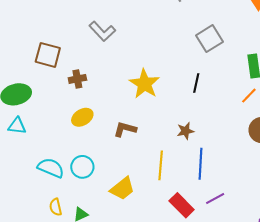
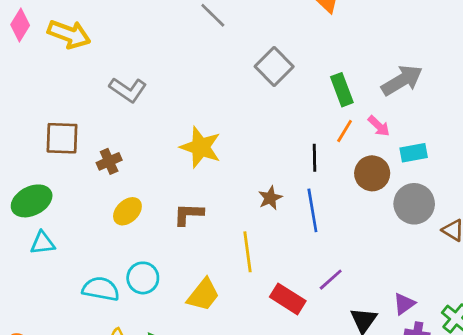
black line: (196, 83) -> (315, 158), moved
blue line: (200, 164) -> (312, 210), moved

